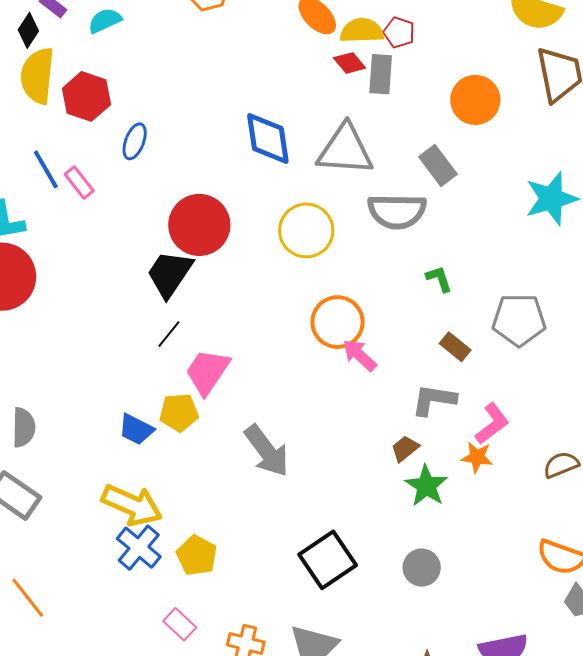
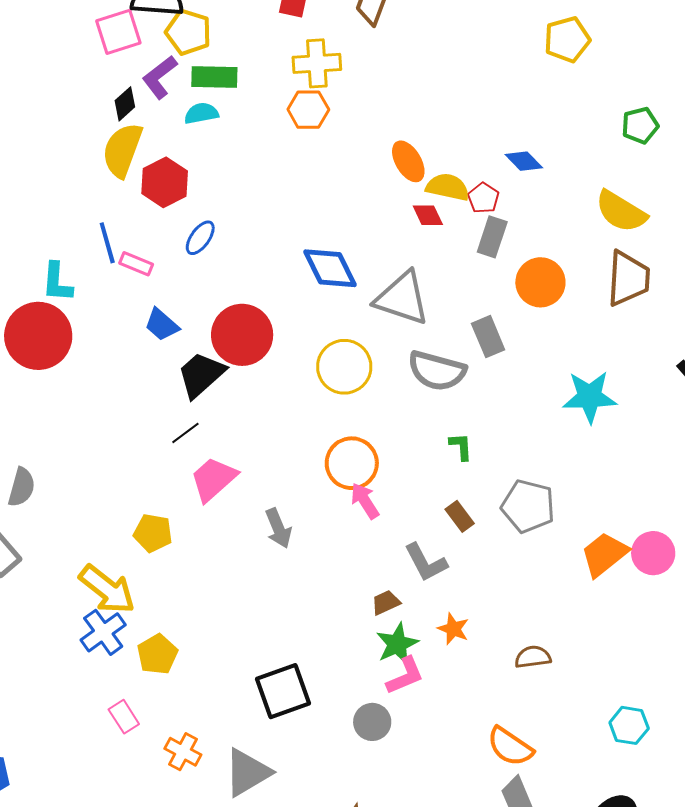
gray rectangle: (381, 74) -> (492, 237), moved
blue diamond: (268, 139) -> (330, 268), turned -32
pink rectangle: (79, 182) -> (136, 264), turned -44
gray L-shape: (434, 400) -> (426, 562), turned -141
yellow pentagon: (179, 413) -> (153, 533), moved
pink L-shape: (492, 424) -> (405, 676), moved
blue trapezoid: (136, 429) -> (162, 325), moved
gray arrow: (267, 451) -> (278, 528), moved, size x0.7

